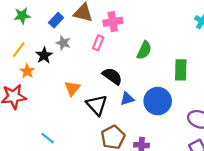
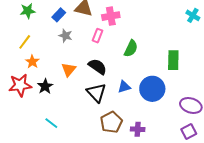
green semicircle: (144, 50) -> (131, 48), moved
black star: (44, 55) -> (45, 86), moved
black semicircle: (112, 76) -> (98, 67), moved
orange triangle: (72, 88) -> (69, 70), moved

